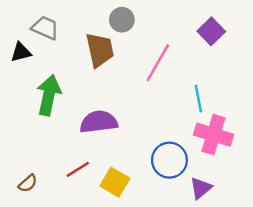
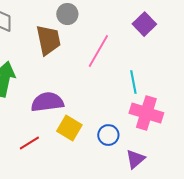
blue circle: (169, 160) -> (108, 135), size x0.7
yellow square: (115, 182) -> (69, 128), moved

